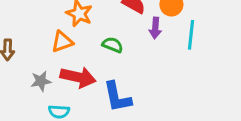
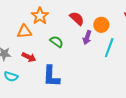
red arrow: (78, 77) -> (29, 57), size x0.6

